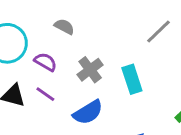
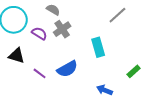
gray cross: (90, 70) -> (62, 29), moved
purple line: (45, 94) -> (40, 73), moved

